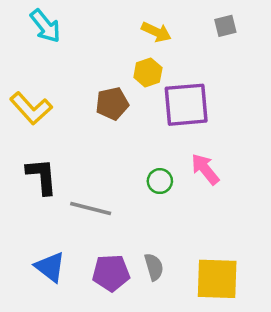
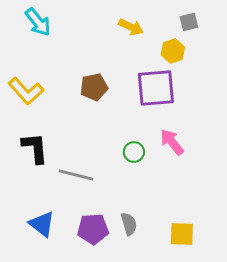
yellow hexagon: (148, 72) -> (173, 51), moved
yellow square: (217, 279) -> (182, 234), size x0.7

